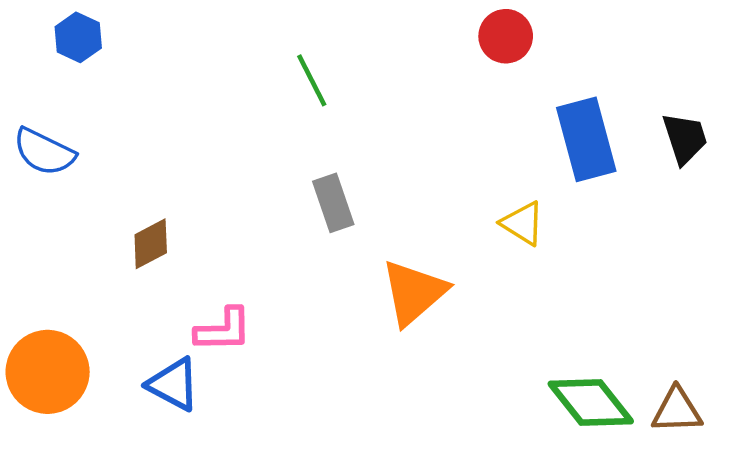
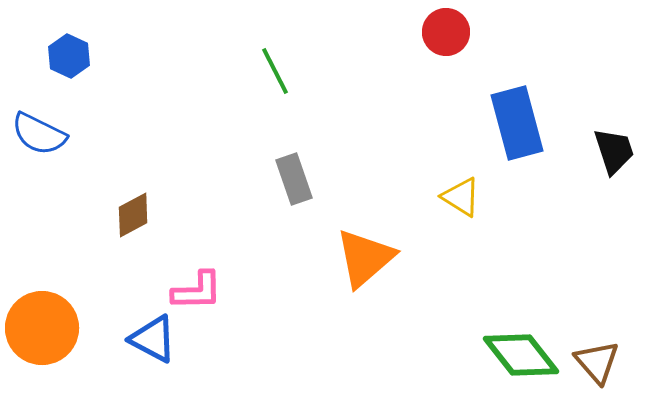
blue hexagon: (78, 37) -> (69, 56), moved
black trapezoid: (685, 138) -> (614, 151), moved
brown triangle: (677, 410) -> (597, 362), turned 51

